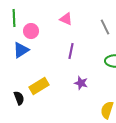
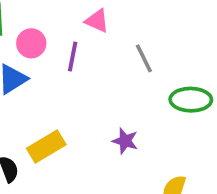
gray line: (105, 27) -> (144, 58), moved
purple line: (71, 51) -> (73, 56), moved

